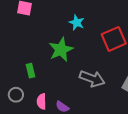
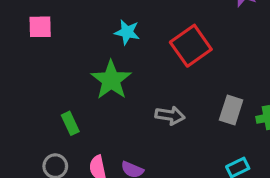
gray arrow: (92, 79) -> (170, 115), size x0.7

